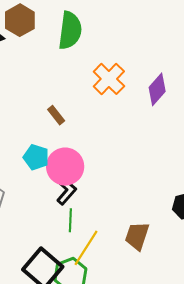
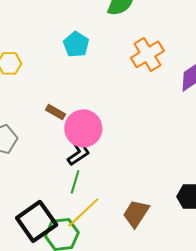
brown rectangle: (56, 115) -> (56, 112), moved, turned -36
cyan pentagon: (36, 157) -> (76, 44), moved

